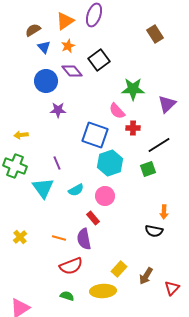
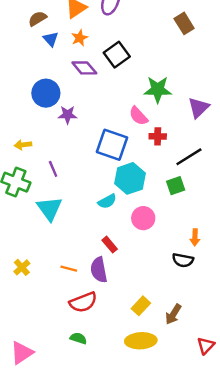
blue circle: (46, 81) -> (46, 93), moved
purple line: (57, 163) -> (53, 169), moved
cyan semicircle: (76, 190) -> (107, 201), moved
pink circle: (105, 196) -> (143, 218), moved
red triangle: (172, 288) -> (206, 346), moved
yellow ellipse: (103, 291) -> (141, 341), moved

